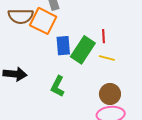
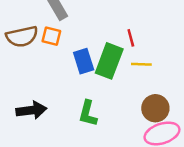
orange square: (43, 21) -> (51, 36), size x0.6

